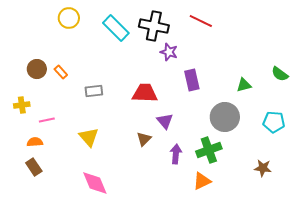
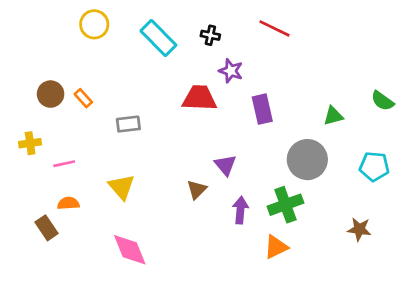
black cross: (154, 26) -> (210, 35), size x0.5
red trapezoid: (145, 93) -> (199, 98), moved
orange semicircle: (35, 142) -> (68, 203), moved

